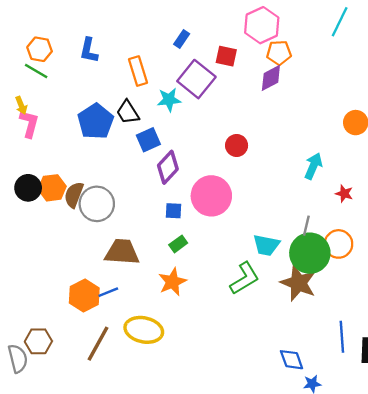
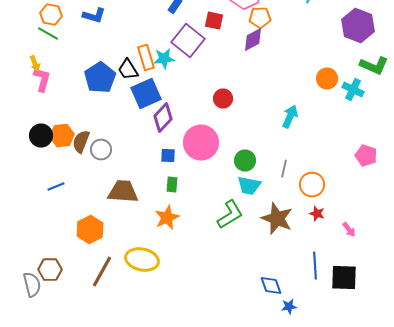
blue L-shape: (89, 50) -> (94, 16), turned -85
orange rectangle: (138, 71) -> (146, 58), moved
blue square: (148, 140) -> (146, 94), size x1.4
red star: (344, 194) -> (317, 214), moved
gray circle: (97, 204) -> (101, 150), size x0.7
green rectangle: (178, 244) -> (172, 185), turned -49
green circle: (310, 253) -> (245, 161), moved, size x0.6
blue line: (108, 292) -> (56, 187), moved

